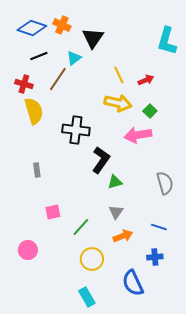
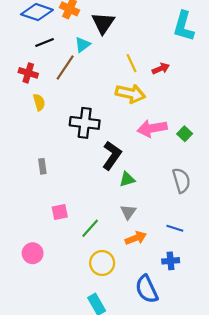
yellow semicircle: (34, 111) -> (39, 102), size x0.6
green square: (150, 111) -> (185, 134), moved

